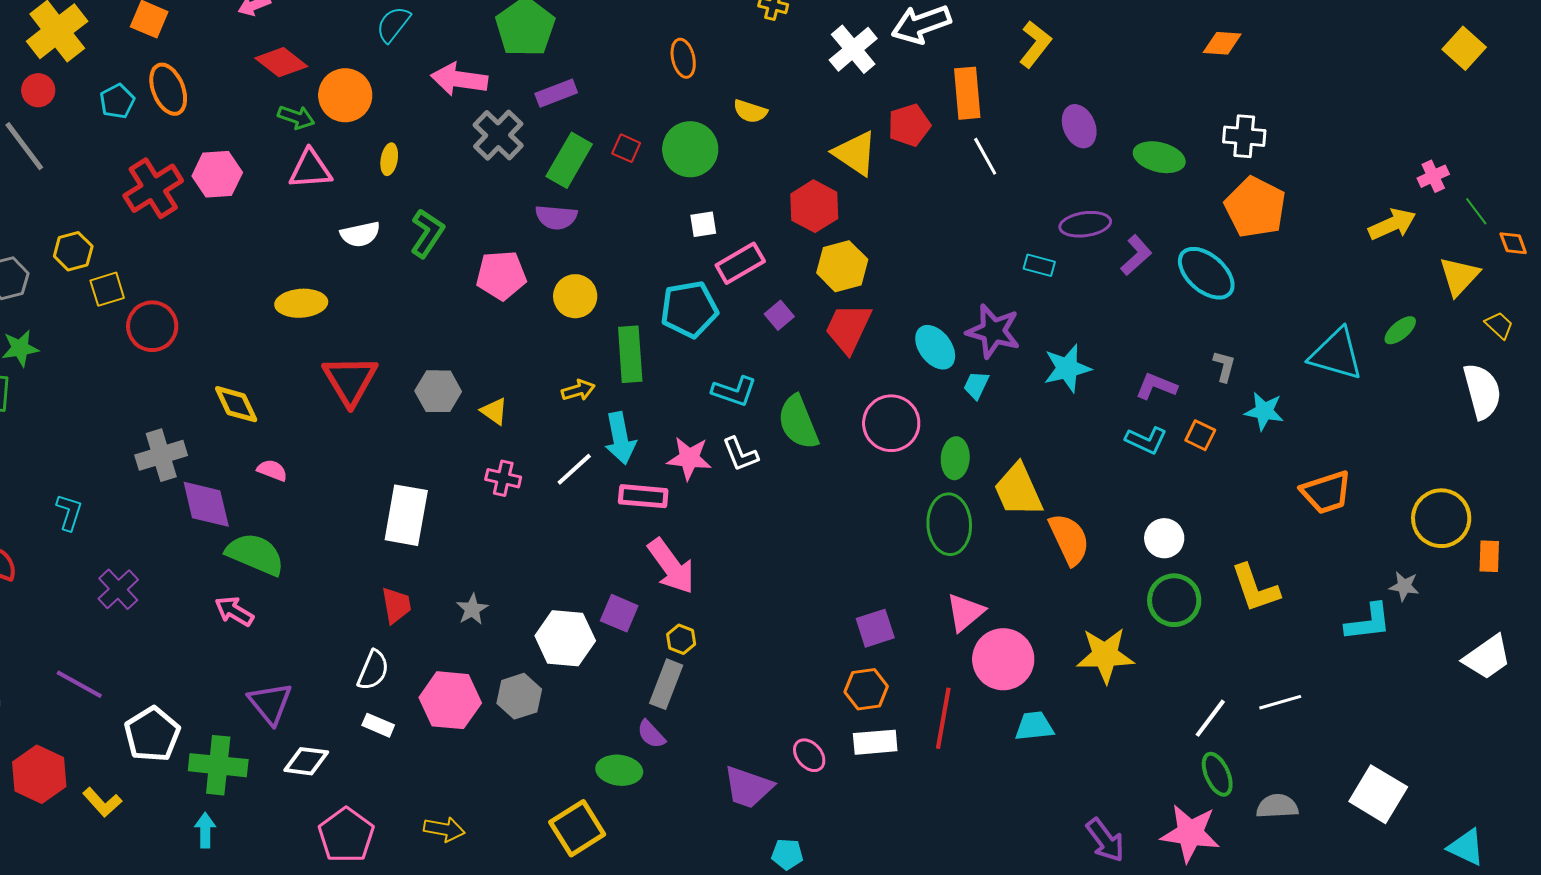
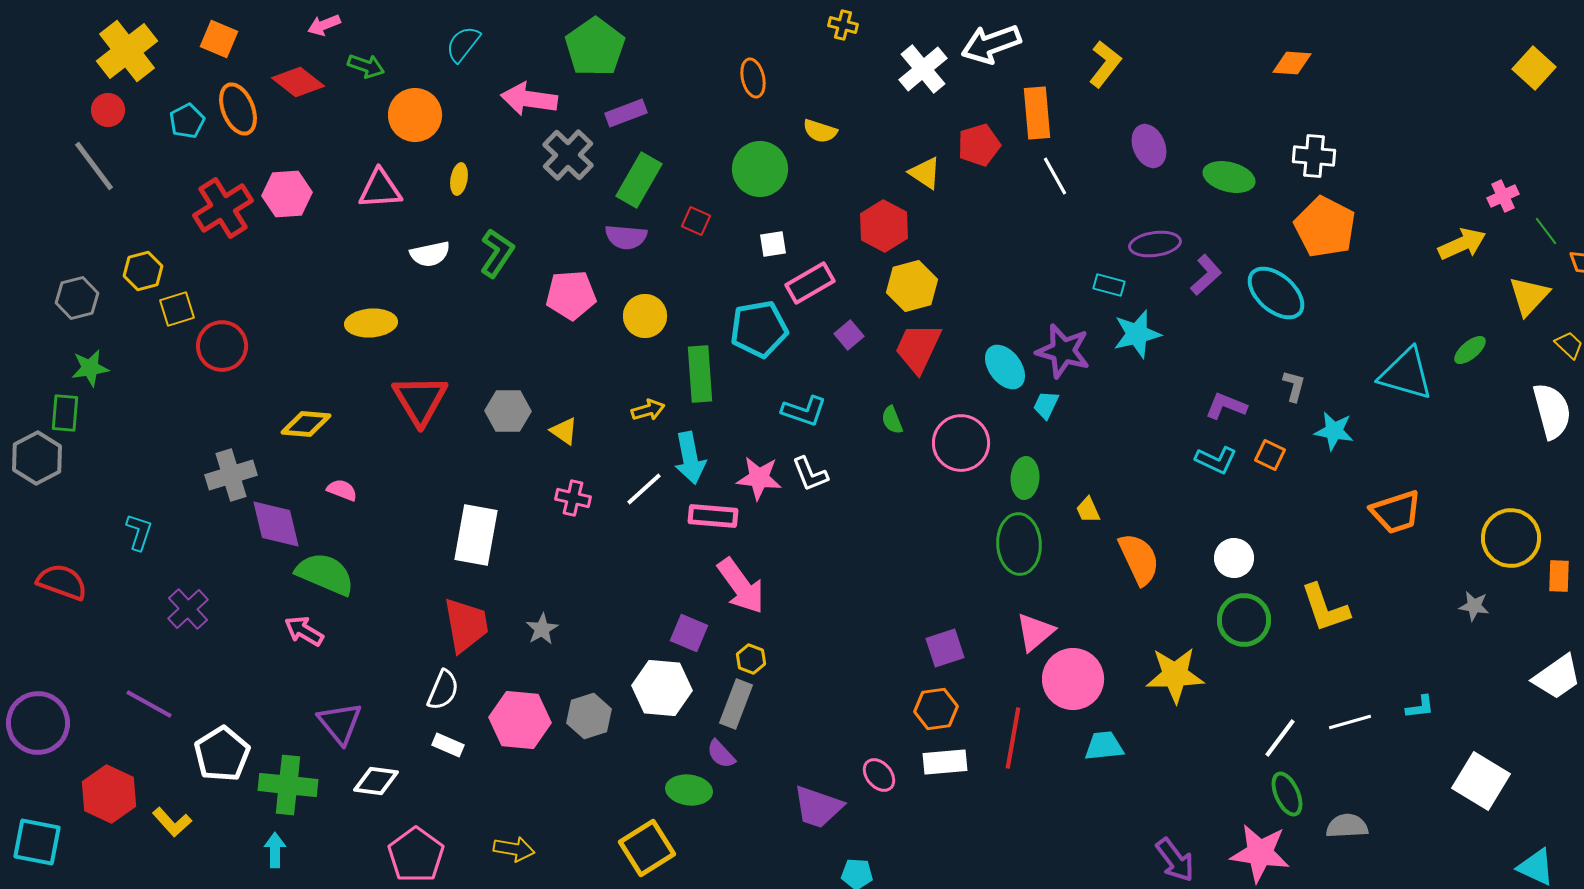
red diamond: (281, 62) -> (298, 82), moved
green arrow: (296, 117) -> (366, 66), moved
red square: (626, 148) -> (696, 221), moved
yellow triangle: (855, 153) -> (925, 173), size x0.7
cyan star: (1067, 368) -> (1137, 334), moved
yellow diamond: (236, 404) -> (306, 424), turned -60
green semicircle: (798, 422) -> (892, 420), moved, size x0.5
yellow trapezoid: (1018, 490) -> (1088, 510), size x0.5
red trapezoid: (396, 605) -> (466, 625), size x1.5
cyan L-shape: (1368, 622) -> (1420, 707), moved, size x0.6
white hexagon: (565, 638) -> (662, 688), moved
white square: (1378, 794) -> (1481, 781), moved

